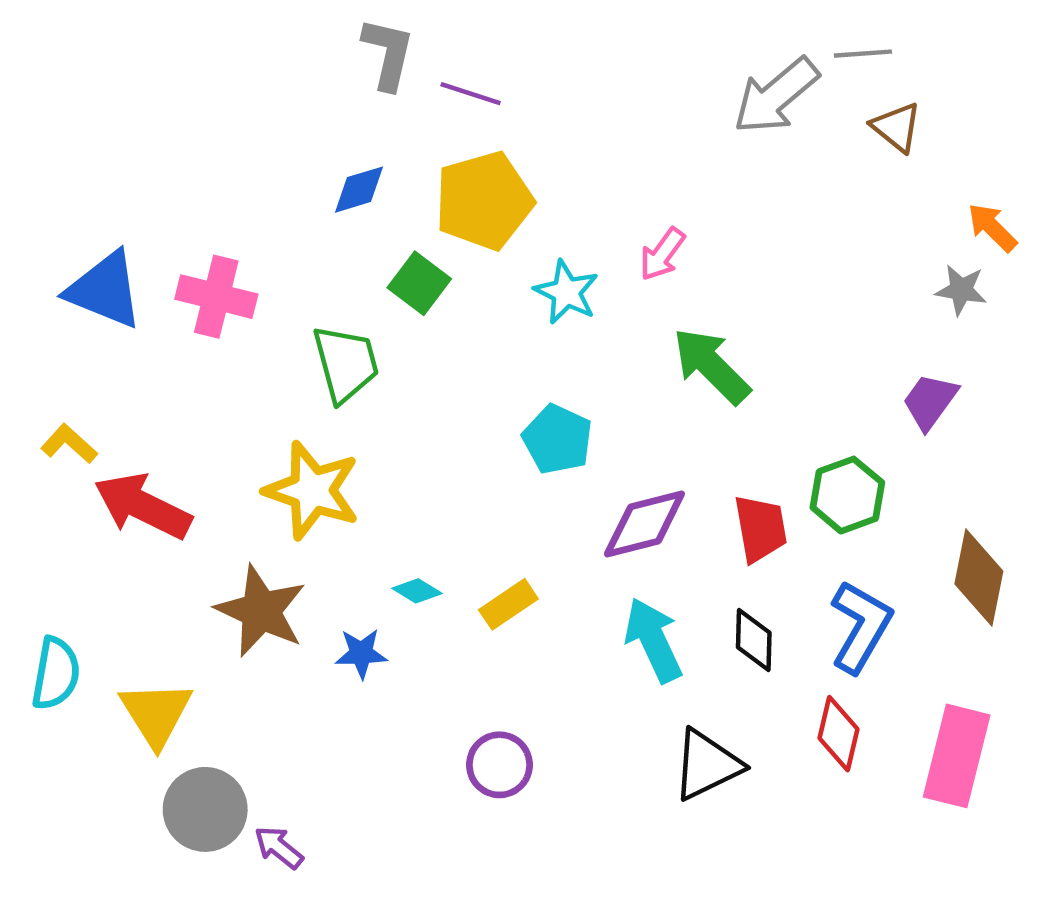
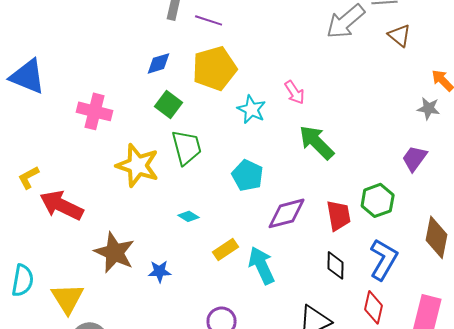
pink arrow: (662, 254) -> (295, 92), turned -70
green square: (419, 283) -> (169, 104), moved
blue triangle: (105, 290) -> (28, 76), moved
green trapezoid: (346, 363) -> (187, 147), moved
yellow L-shape: (69, 444) -> (29, 177), turned -70
yellow star: (312, 491) -> (138, 165), moved
cyan diamond: (417, 591) -> (189, 216), moved
cyan arrow: (653, 640) -> (262, 265), moved

